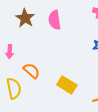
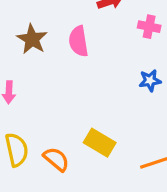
orange semicircle: (31, 71) -> (56, 159), moved

